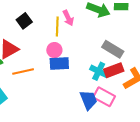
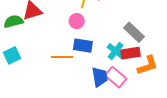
blue rectangle: (59, 64) -> (83, 46), moved
orange line: (23, 72) -> (62, 57), moved

